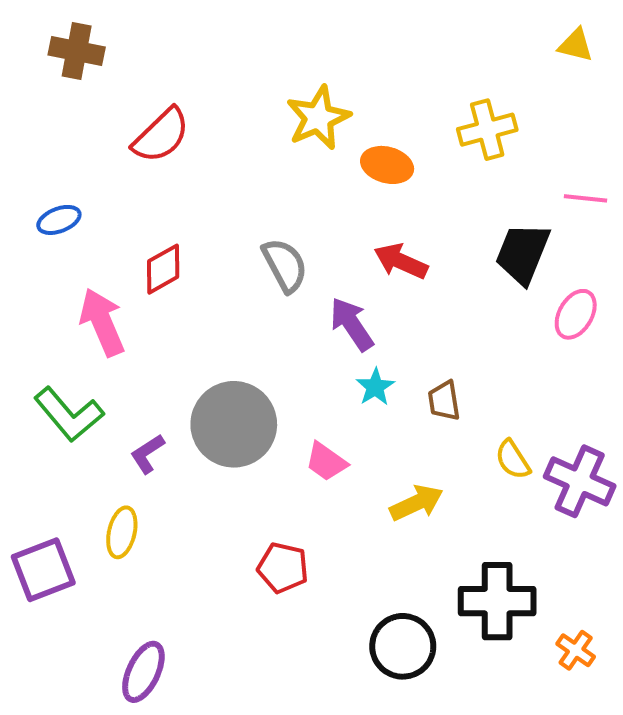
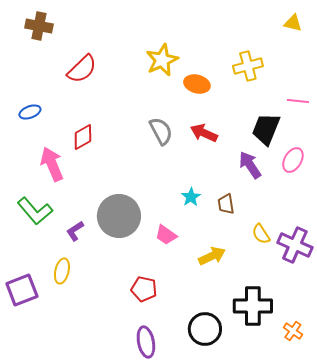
gray semicircle: (285, 265) -> (161, 131), moved
purple arrow: (352, 324) -> (250, 165), moved
purple ellipse: (143, 672) -> (146, 342), moved, turned -36

